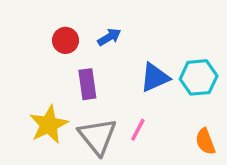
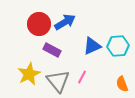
blue arrow: (109, 37) -> (65, 22), size x1.5
red circle: (65, 40) -> (39, 24), size x1.5
purple rectangle: (87, 84) -> (52, 50), turned -54

